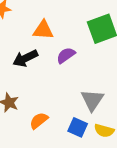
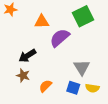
purple semicircle: (66, 55) -> (60, 38), size x1.5
black arrow: (25, 58) -> (27, 56), moved

